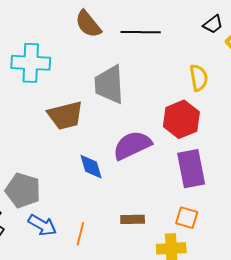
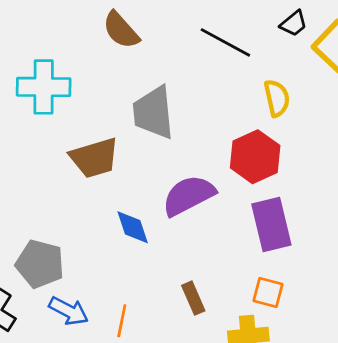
black line: (141, 32) -> (225, 42), moved, turned 30
brown rectangle: (133, 219) -> (193, 298), turned 70

